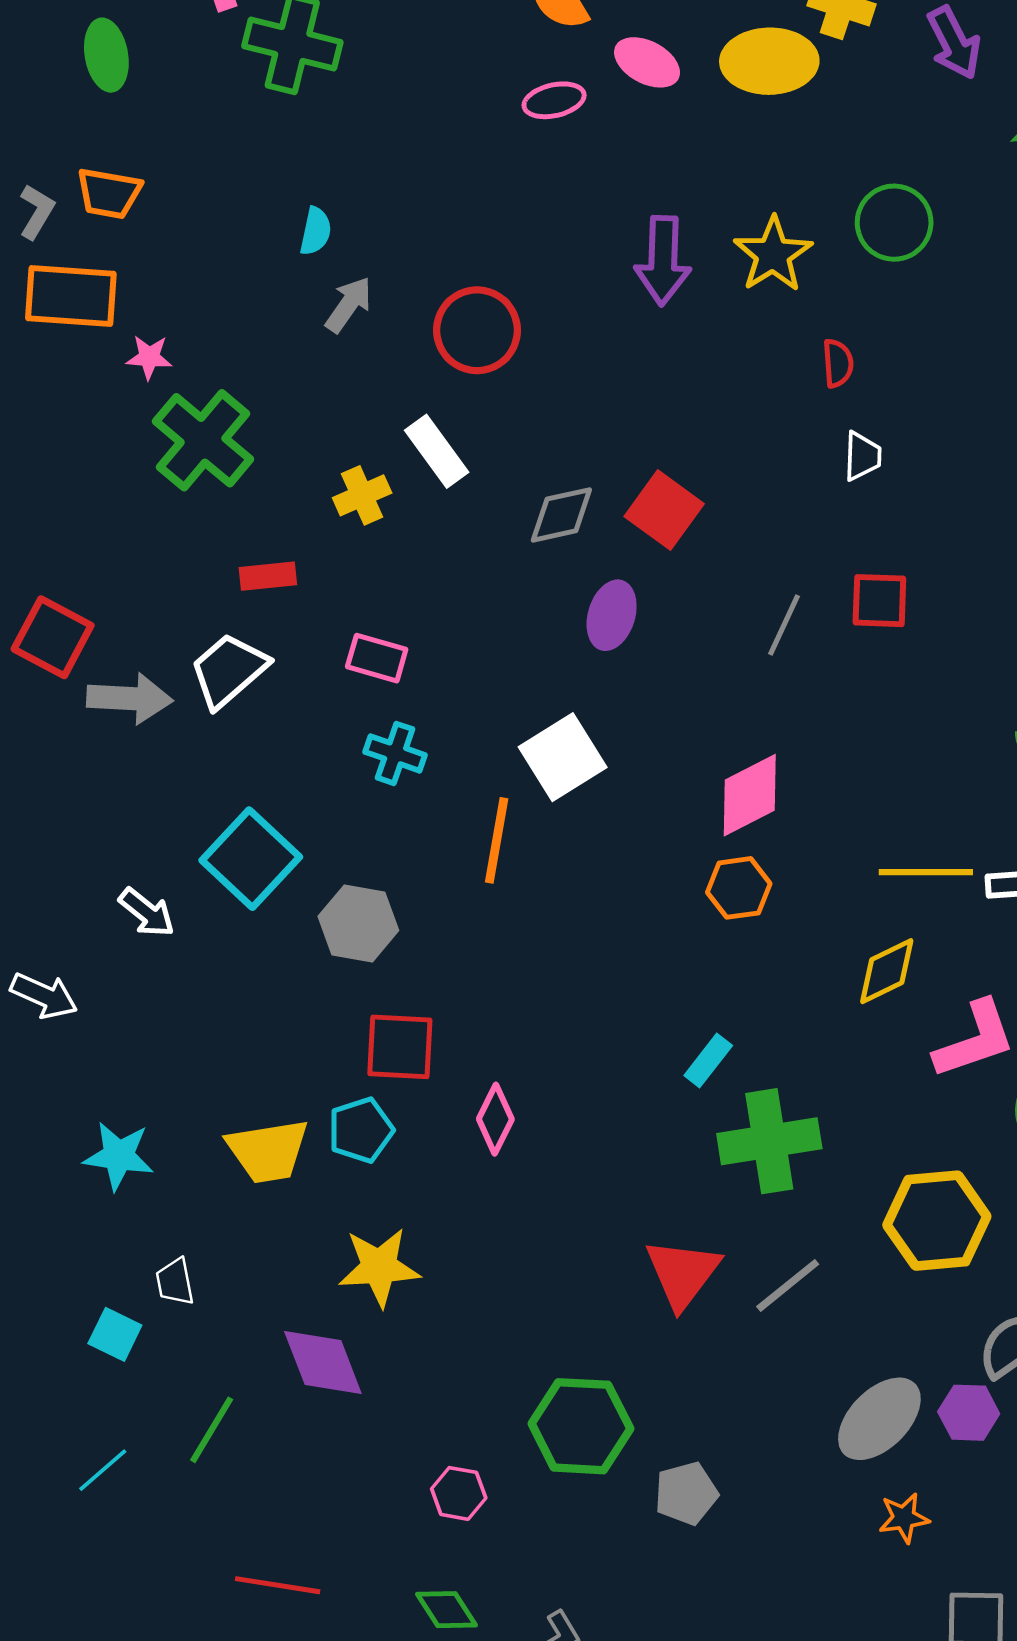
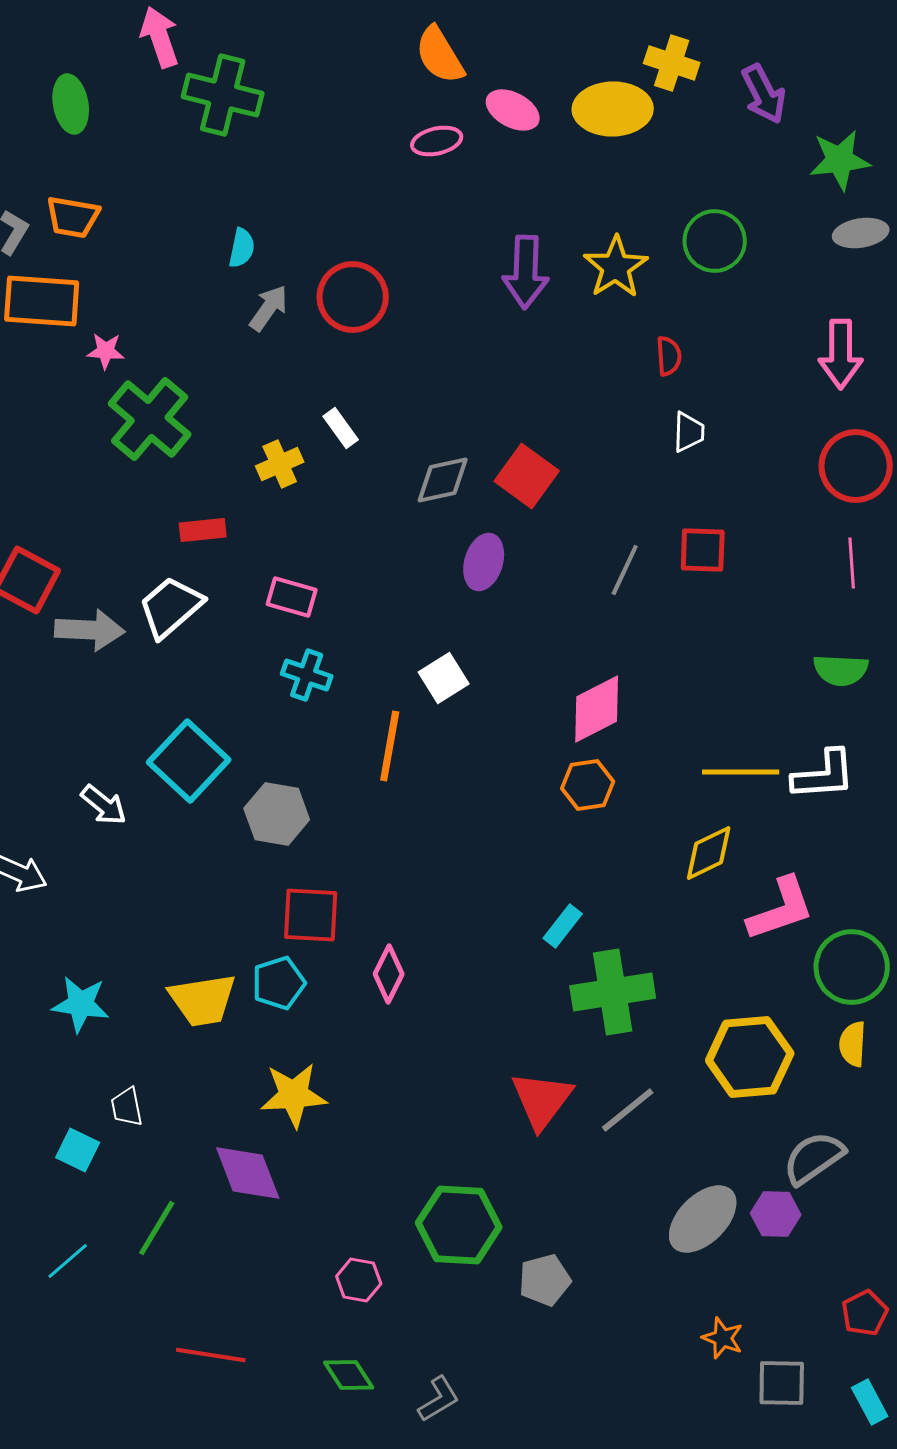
red circle: (477, 330) -> (353, 297), moved
white rectangle: (437, 451) -> (341, 428), size x0.7
white square: (563, 757) -> (444, 678), size x0.7
orange star: (904, 1518) -> (723, 1338), moved, turned 30

